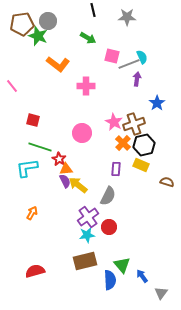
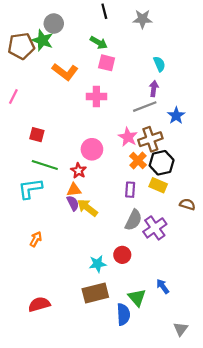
brown pentagon: (22, 24) -> (21, 46), moved
pink square: (112, 56) -> (107, 63), moved
gray line: (129, 64) -> (145, 107), moved
pink line: (12, 86) -> (13, 97), turned 64
red star: (59, 159) -> (78, 171), moved
gray semicircle: (108, 196) -> (134, 220), moved
purple cross: (88, 217) -> (155, 228), moved
blue arrow: (142, 276) -> (163, 286), moved

